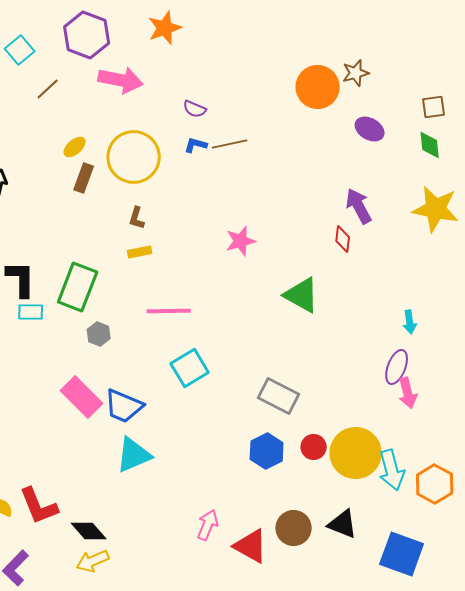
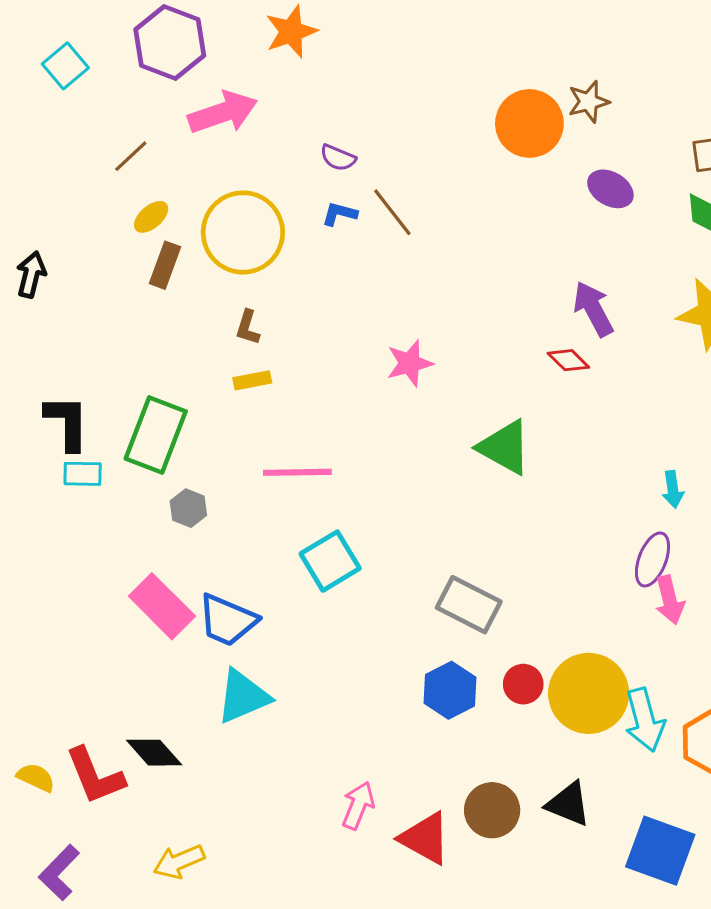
pink arrow: (121, 80) -> (223, 113), turned -30
brown line: (48, 89) -> (131, 156), moved
brown line: (230, 144) -> (392, 212), turned 64
red diamond: (343, 239) -> (568, 360), turned -52
black diamond: (89, 531) -> (154, 753), moved

